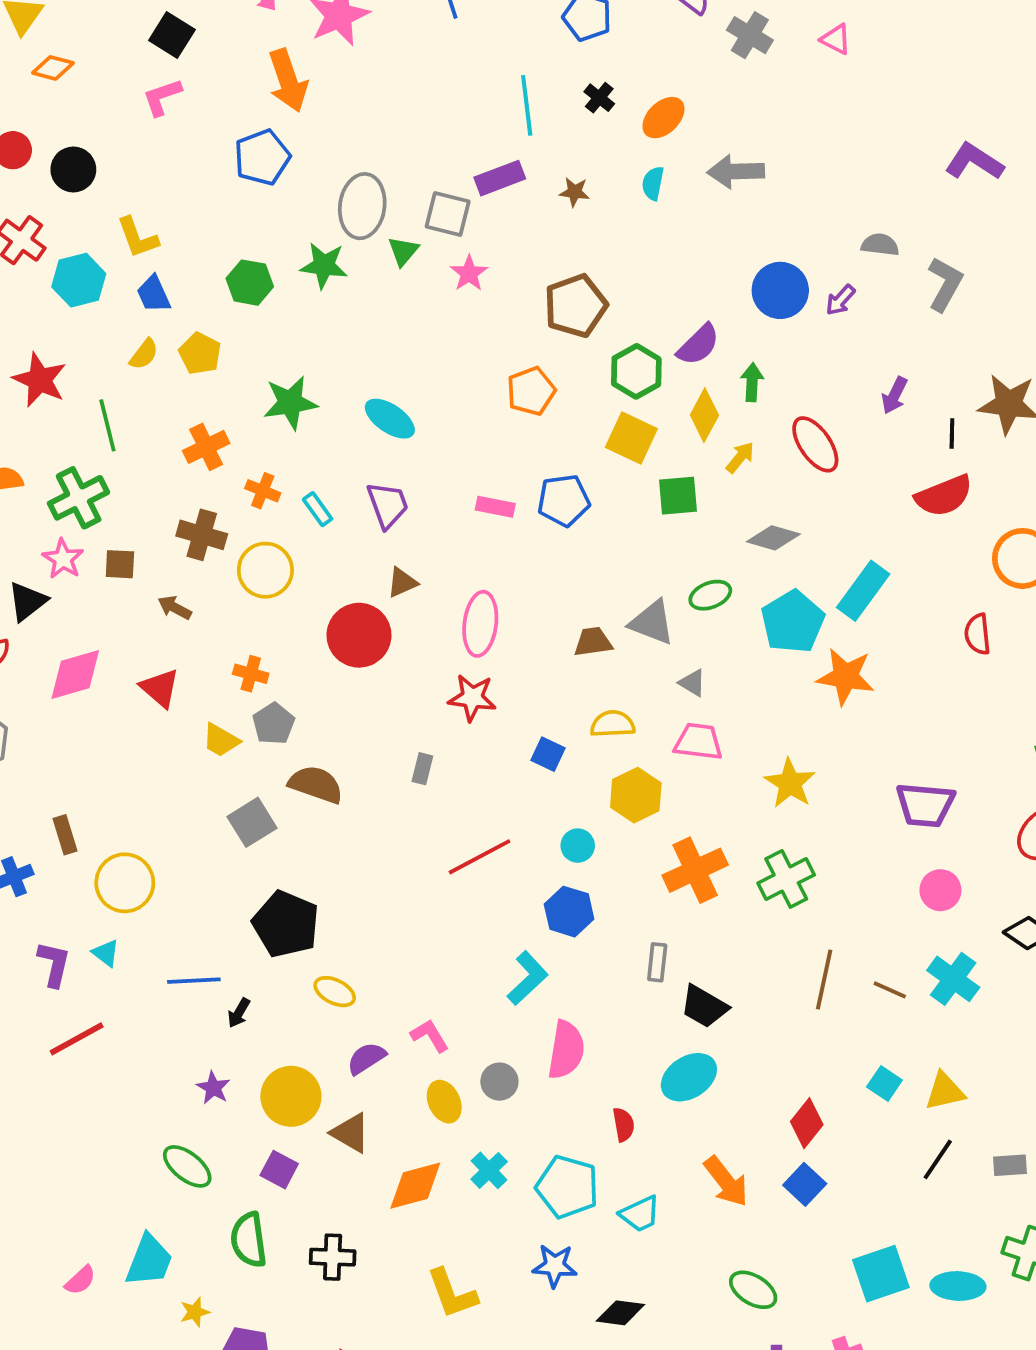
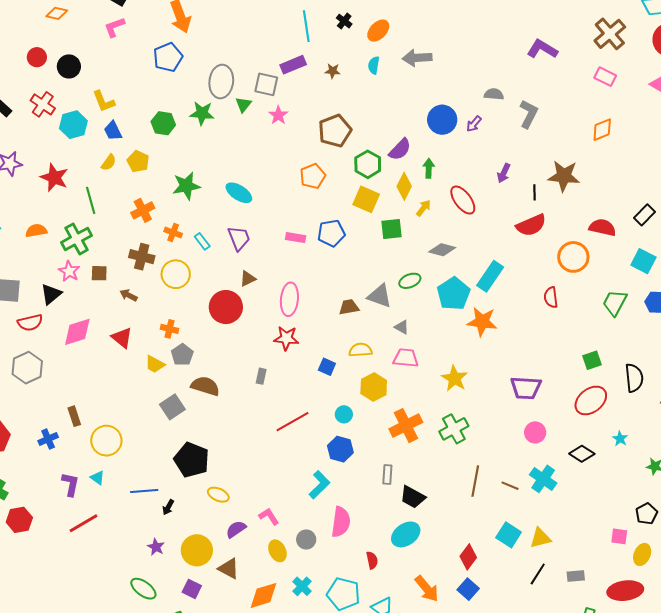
cyan square: (884, 1083) -> (509, 535), size x1.4

